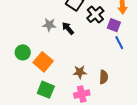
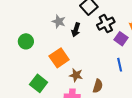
black arrow: (68, 28) -> (76, 30), turned -136
blue line: (119, 43) -> (120, 65), moved
orange square: (43, 62) -> (59, 58), moved

